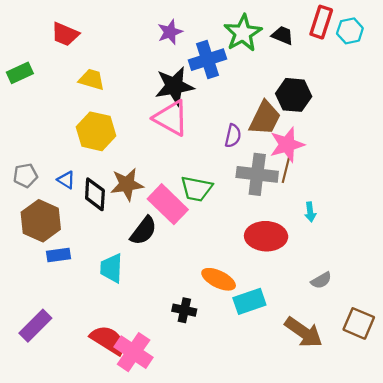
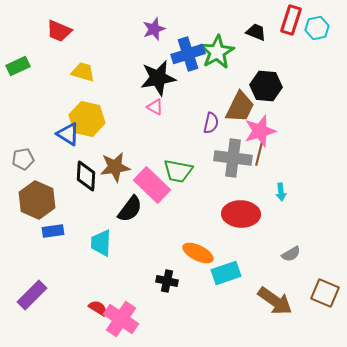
green star: (243, 33) -> (217, 52), moved
pink triangle: (171, 118) -> (155, 107), size x0.5
blue triangle: (66, 180) -> (68, 134), moved, size x1.4
red semicircle: (108, 340) -> (98, 308), size x0.6

